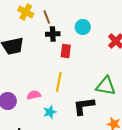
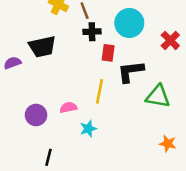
cyan circle: (83, 27) -> (129, 23), size x1.5
black L-shape: (84, 106) -> (131, 71), moved

